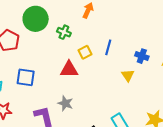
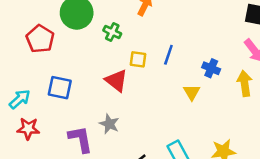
yellow square: (85, 52) -> (138, 59), turned 32
red triangle: (69, 69) -> (116, 81), turned 36

